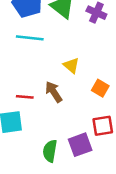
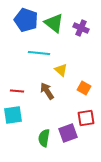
cyan line: (30, 38) -> (39, 53), moved
red line: (25, 97) -> (17, 91), moved

